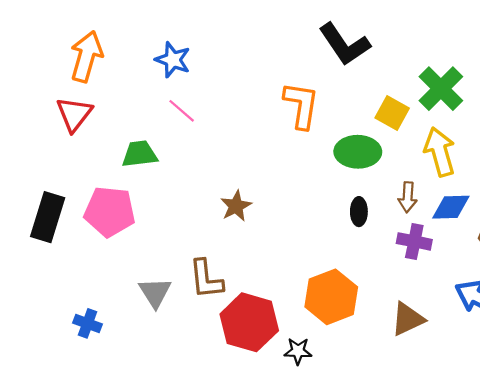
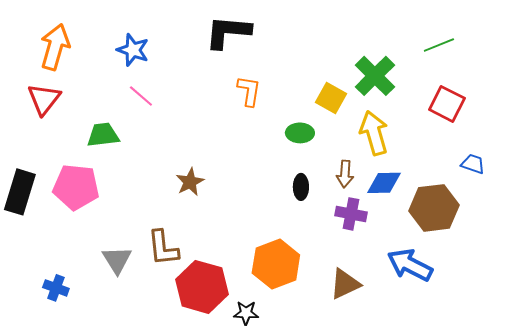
black L-shape: (344, 44) -> (228, 32), moved, turned 129
orange L-shape: (301, 105) -> (249, 91), size x0.7
green ellipse: (358, 152) -> (300, 133), size x0.7

